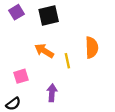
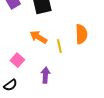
pink square: (21, 76) -> (17, 60), turned -32

